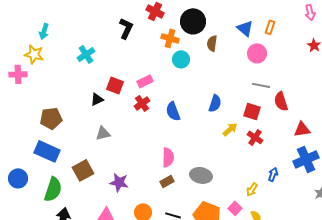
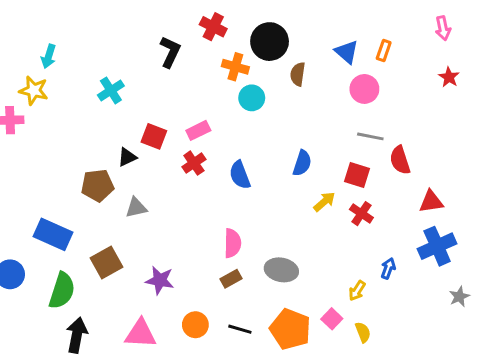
brown pentagon: (51, 118) -> (98, 185), moved

